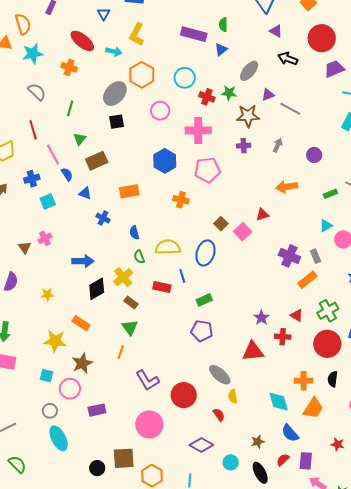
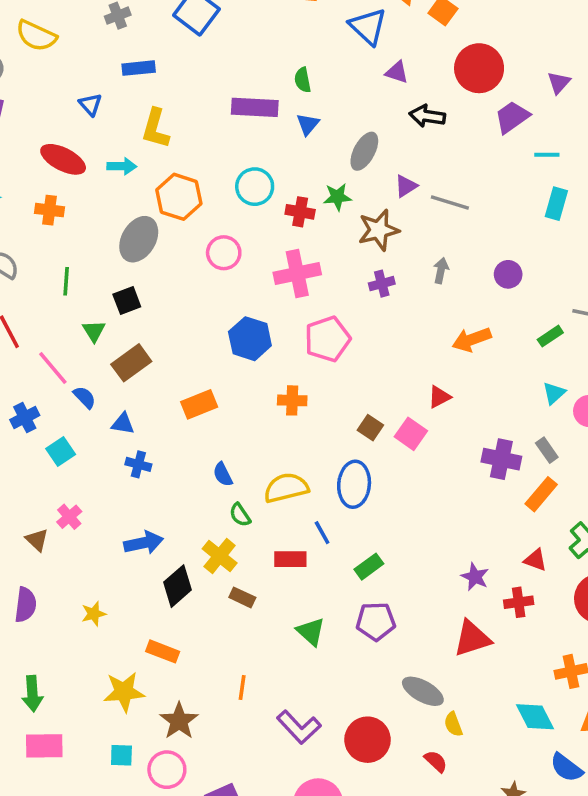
black square: (117, 122) -> (127, 301), moved
blue cross: (103, 218) -> (138, 464), moved
green triangle: (130, 327) -> (311, 632), moved

